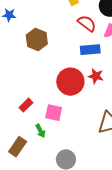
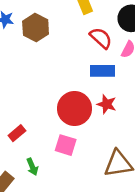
brown hexagon: (37, 40) -> (36, 28), moved
pink square: (54, 113) -> (66, 145), moved

